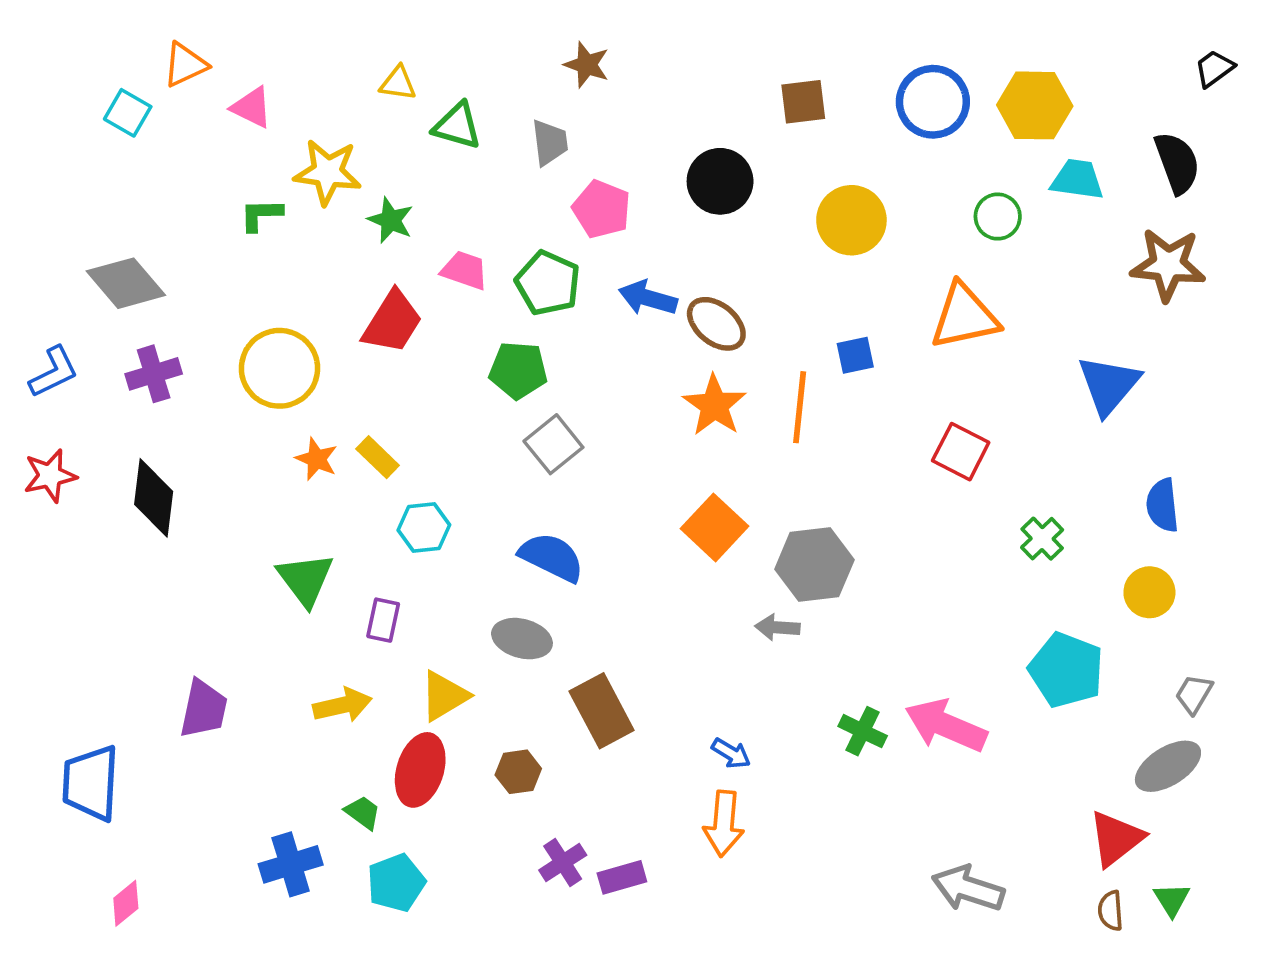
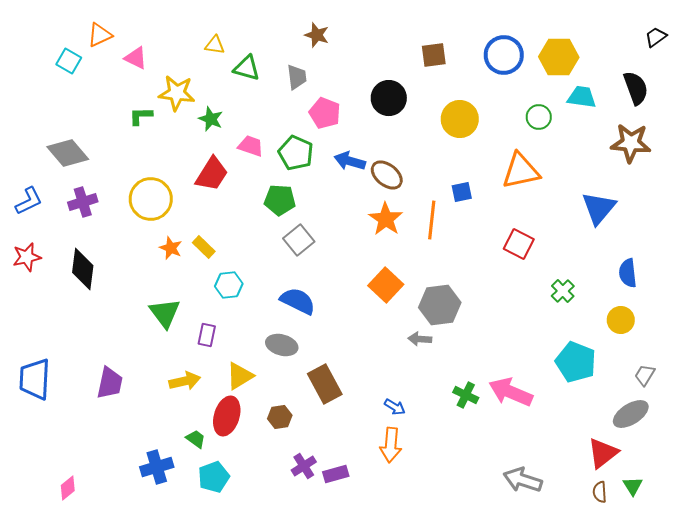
blue trapezoid: (91, 783) -> (35, 379), moved

